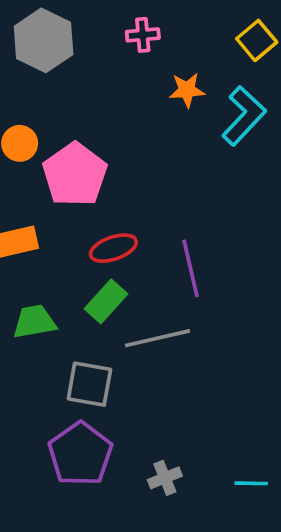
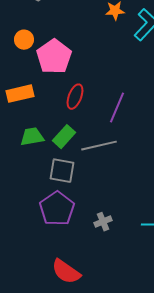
red ellipse: (113, 248) -> (75, 97), turned -50
purple line: (191, 268) -> (117, 108), turned 36
green rectangle: (106, 301) -> (64, 137), moved

